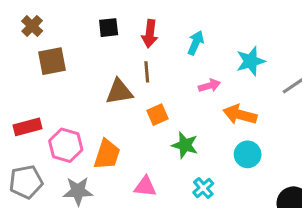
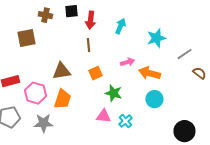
brown cross: (32, 26) -> (45, 15), moved, turned -32
black square: (109, 28) -> (71, 11), moved
pink arrow: (209, 86) -> (127, 62), moved
brown triangle: (119, 92) -> (61, 71), moved
pink triangle: (145, 186) -> (103, 116), moved

